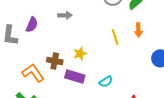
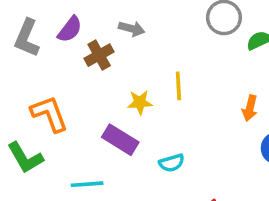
orange arrow: (138, 30) -> (250, 108), moved
yellow line: (115, 37) -> (178, 86), moved
brown cross: (55, 61) -> (99, 55), moved, turned 35

